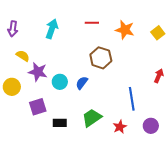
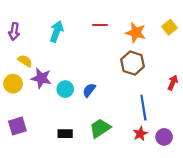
yellow square: (158, 33) -> (170, 27), moved
brown hexagon: (101, 58) -> (133, 63), moved
yellow circle: (12, 87) -> (13, 84), moved
purple square: (38, 107) -> (17, 126), moved
red star: (120, 127) -> (140, 134), moved

